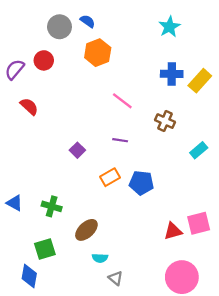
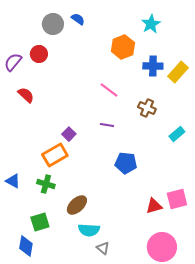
orange hexagon: (98, 53) -> (123, 47), moved
orange rectangle: (110, 177) -> (55, 155), moved, size x1.4
cyan semicircle: (100, 258) -> (89, 230), size x1.5

